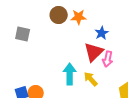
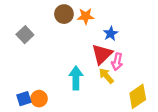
gray square: (23, 34) -> (25, 35), turned 35
yellow arrow: (91, 79) -> (106, 76), moved

